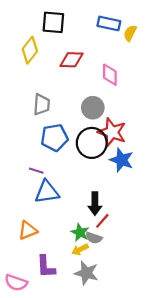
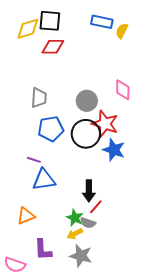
yellow diamond: (30, 50) -> (28, 29), moved, turned 35
red diamond: (71, 60) -> (53, 47), moved
pink diamond: (110, 75) -> (123, 90), moved

